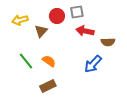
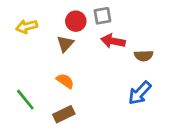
brown triangle: (41, 31) -> (65, 44), moved
green line: (26, 61) -> (25, 100), moved
blue arrow: (93, 64) -> (140, 93), moved

